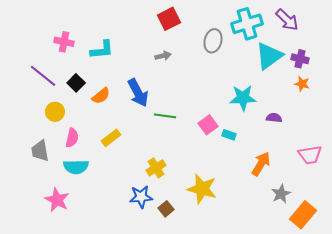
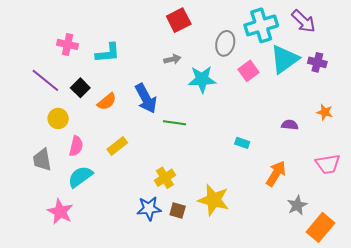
orange star: (302, 84) -> (325, 112), moved
cyan star: (243, 98) -> (202, 79), moved
pink square: (208, 125) -> (249, 71), moved
cyan semicircle: (76, 167) -> (80, 177), turned 145
brown square: (166, 209) -> (178, 211), moved, turned -35

